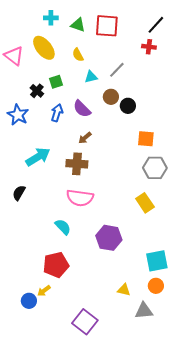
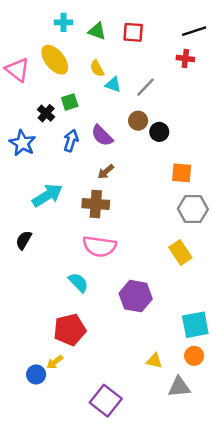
black line: (156, 25) -> (194, 31), turned 30
red square: (107, 26) -> (133, 32), size x0.7
cyan triangle: (91, 77) -> (113, 85), moved, turned 32

